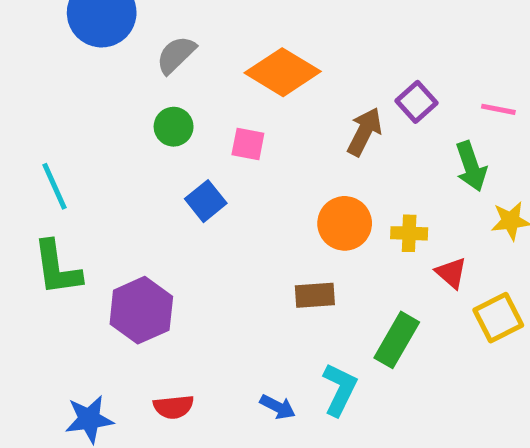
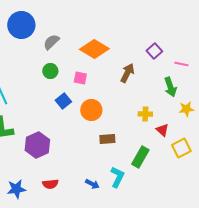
purple square: (417, 102) -> (154, 51), moved
orange circle: (345, 223) -> (91, 110), moved

